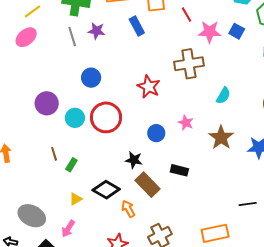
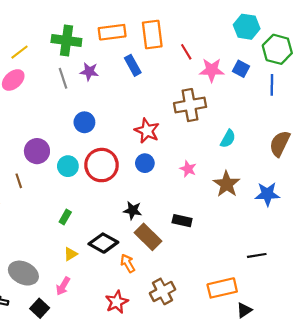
blue circle: (156, 133) -> (145, 163), moved
brown line: (54, 154) -> (19, 181), moved

